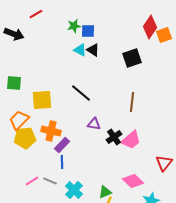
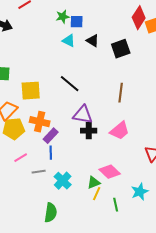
black triangle: (93, 50) -> (93, 41), moved
purple triangle: (94, 124) -> (83, 115), size x1.5
black cross: (114, 137) -> (89, 131), moved, turned 35
pink line: (32, 181) -> (21, 158), moved
gray line: (50, 181) -> (39, 172), turned -32
pink diamond: (133, 181) -> (110, 172), moved

